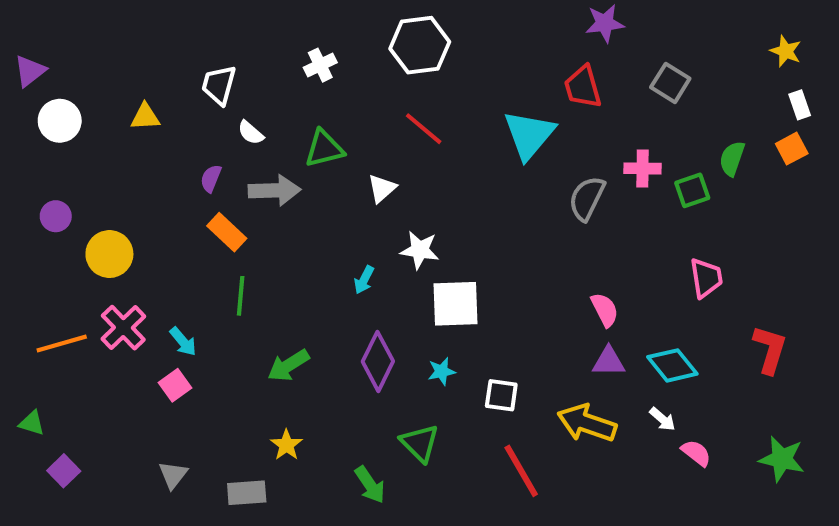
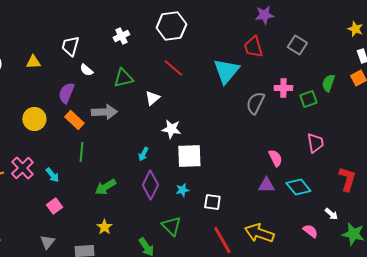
purple semicircle: (211, 178) -> (66, 93), size x1.5
gray arrow: (275, 190) -> (104, 112), moved
yellow circle: (109, 254) -> (34, 119), moved
cyan arrow: (364, 280) -> (143, 154), moved
pink semicircle: (605, 310) -> (275, 158), moved
pink square: (175, 385) -> (54, 206), moved
white arrow: (662, 419) -> (331, 214), moved
yellow arrow: (587, 423) -> (259, 233), moved

